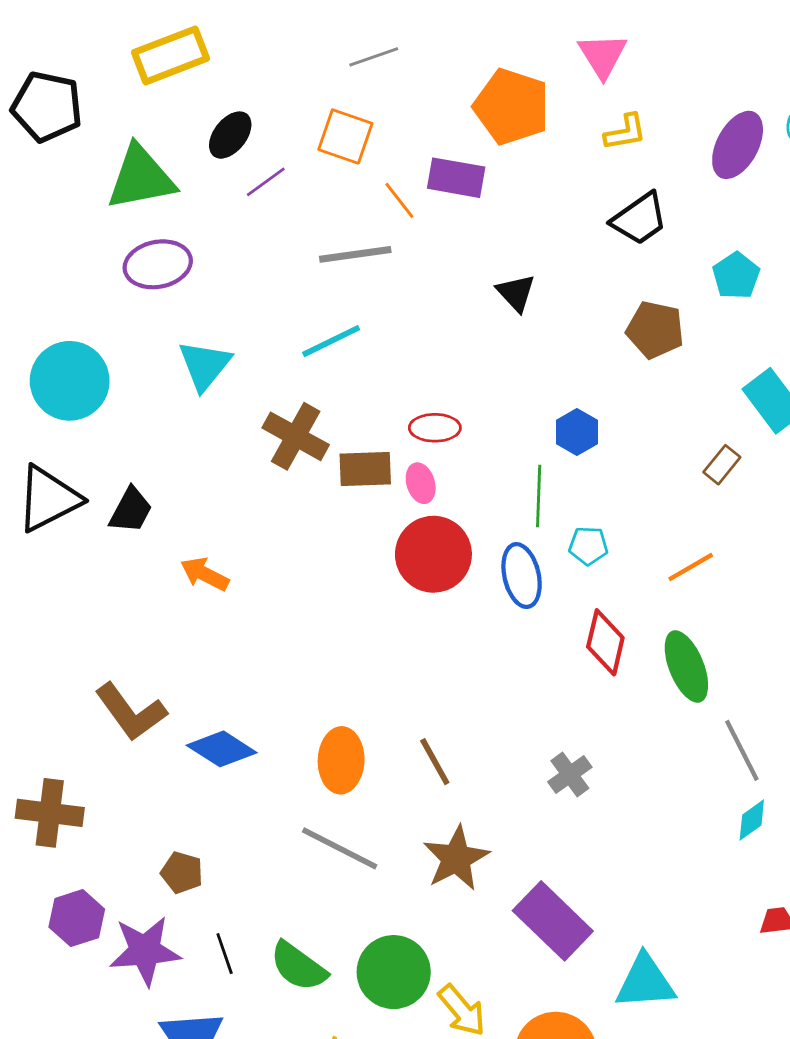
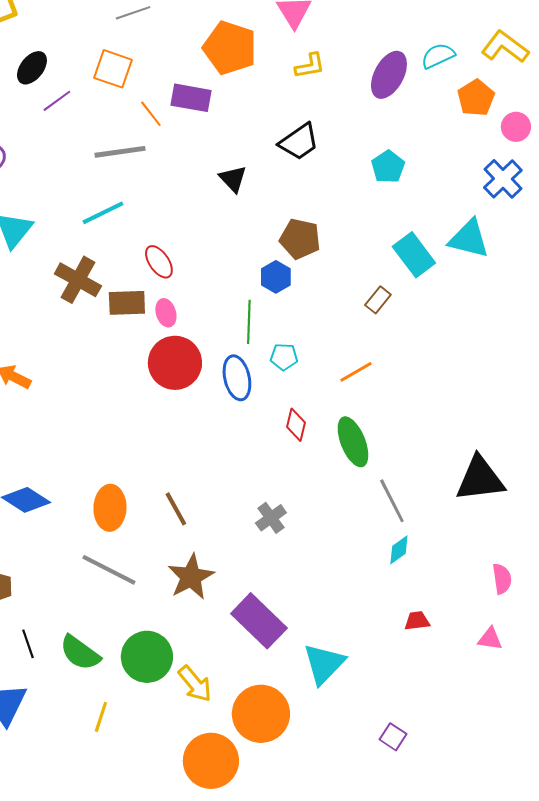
black trapezoid: (640, 219) -> (299, 142), moved
brown pentagon: (655, 330) -> (300, 239), moved
red ellipse: (435, 428) -> (159, 262), moved, turned 56
red diamond: (605, 642) -> (296, 425), size x0.7
cyan triangle: (645, 982) -> (324, 664), turned -42

